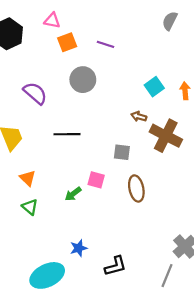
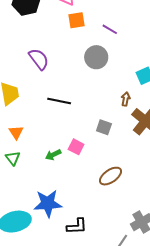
gray circle: (83, 80) -> (96, 57), moved
brown arrow: (139, 117) -> (126, 99), turned 72
brown ellipse: (136, 188) -> (111, 176), moved, turned 55
blue star: (79, 248) -> (48, 203), size x1.8

